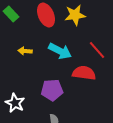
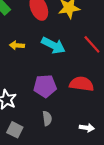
red semicircle: (84, 73) -> (82, 84), moved

